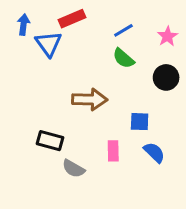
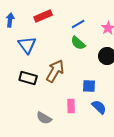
blue triangle: (48, 44) -> (27, 45), moved
brown arrow: (90, 100) -> (55, 71), turned -60
black rectangle: (50, 141) -> (28, 78), moved

